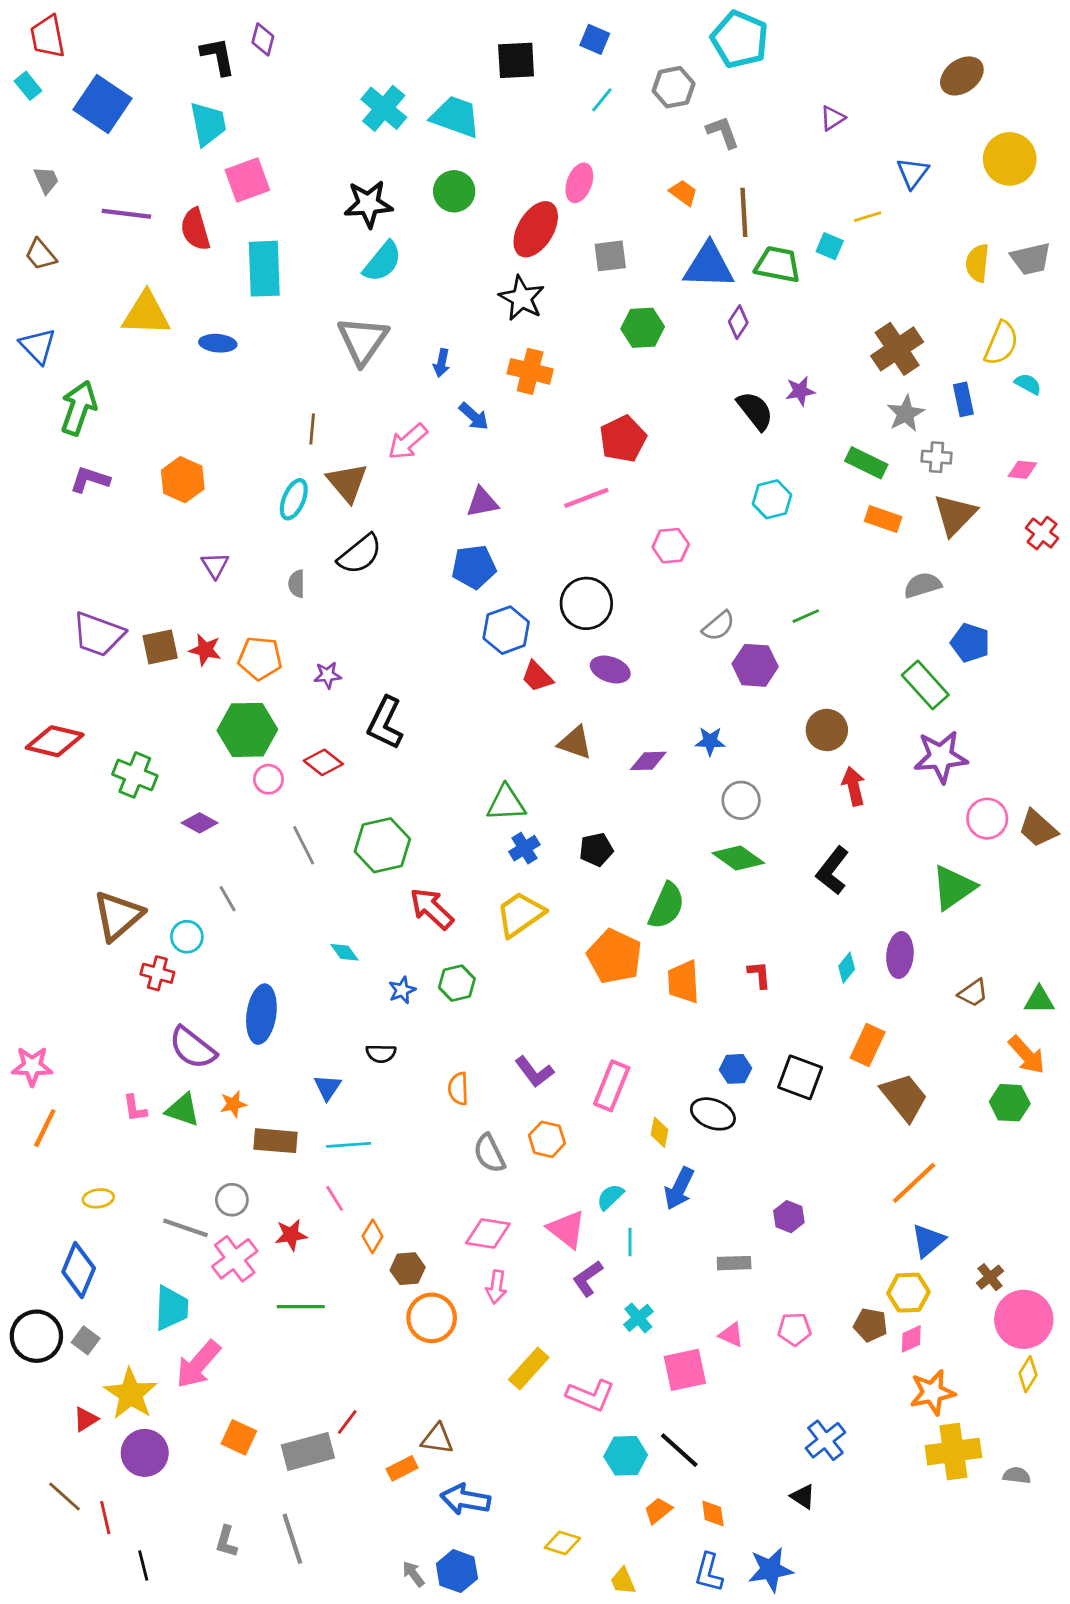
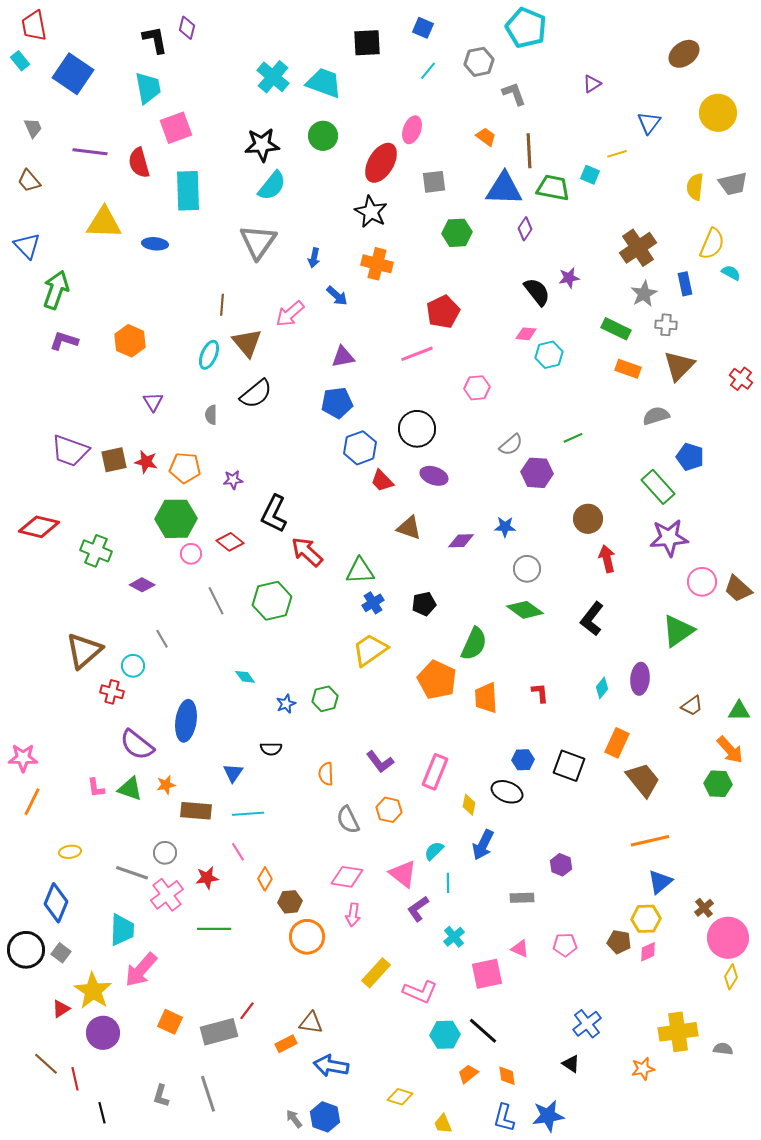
pink diamond: (1022, 470) -> (526, 334), moved
red arrow: (432, 909) -> (307, 552), moved
orange line: (914, 1183) -> (650, 841), turned 30
orange star: (932, 1392) -> (643, 1069), moved, size x0.7

